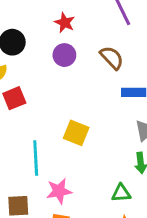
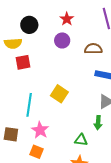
brown semicircle: (112, 58) -> (93, 49), turned -60
pink star: (59, 191) -> (40, 130), turned 30

